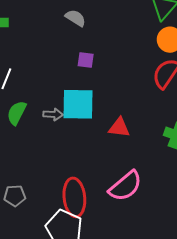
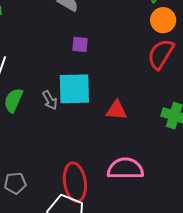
gray arrow: (53, 114) -> (50, 100), turned 60
pink semicircle: (125, 186) -> (125, 169), turned -138

